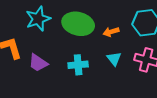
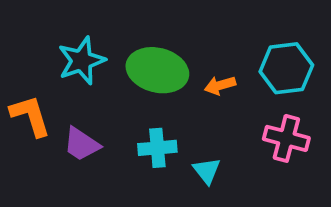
cyan triangle: (114, 59) -> (207, 171), moved

